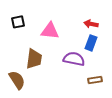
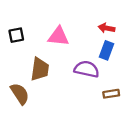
black square: (18, 22) -> (16, 35), moved

